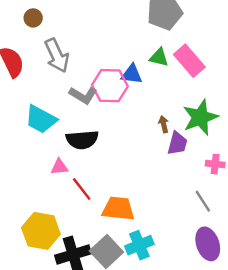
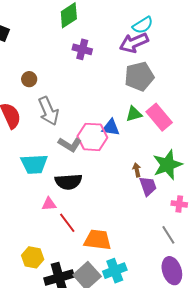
green triangle: (159, 57) -> (134, 114), turned -30
cyan trapezoid: (41, 119) -> (34, 164), turned -32
purple trapezoid: (177, 143) -> (148, 186), turned -35
yellow hexagon: (41, 231) -> (33, 257), size x0.7

